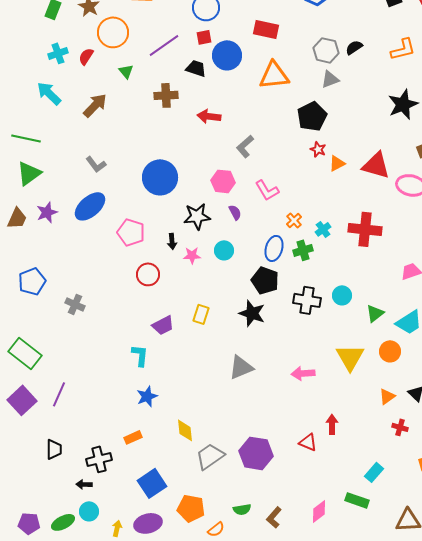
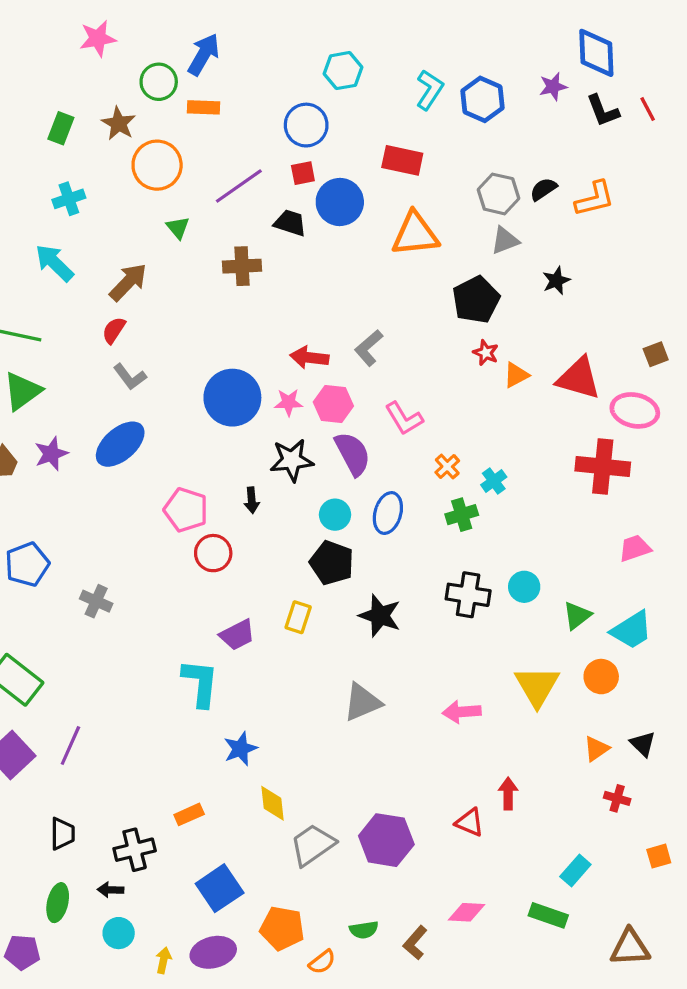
orange L-shape: (403, 49) -> (595, 199), moved
red semicircle: (86, 56) -> (114, 330), moved
black star: (403, 104) -> (556, 281), moved, size x0.6
red arrow: (209, 116) -> (309, 358), moved
purple semicircle: (235, 212) -> (353, 454), size x1.8
red cross: (365, 229) -> (603, 467), moved
pink pentagon: (131, 232) -> (186, 510), moved
blue ellipse: (274, 248) -> (388, 513), moved
pink star: (192, 255) -> (289, 402), moved
black pentagon: (265, 280) -> (332, 563), moved
cyan L-shape: (140, 355) -> (200, 683), size x1.4
blue star: (147, 396) -> (240, 749), moved
pink diamond: (319, 511) -> (466, 912), moved, turned 40
green ellipse: (63, 522) -> (58, 903), moved, turned -50

